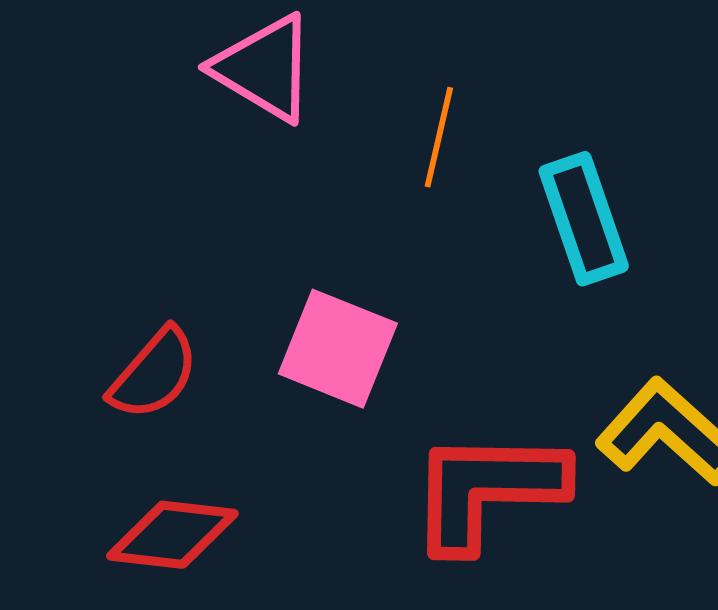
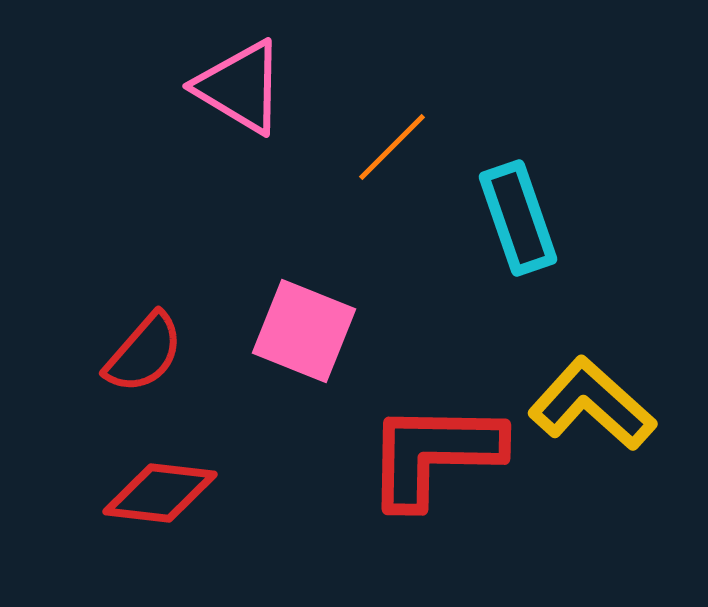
orange line: (439, 137) -> (392, 147), turned 32

